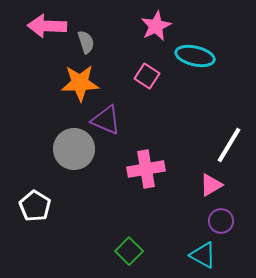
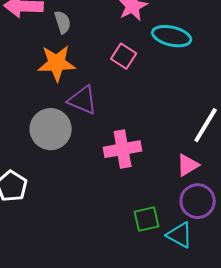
purple circle: (221, 221) -> (198, 201), size x1.4
green square: (129, 251) -> (147, 219), moved, turned 32

